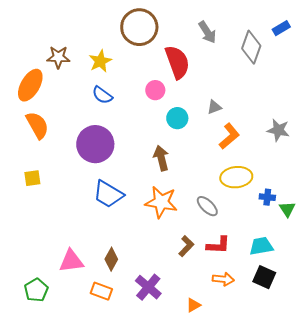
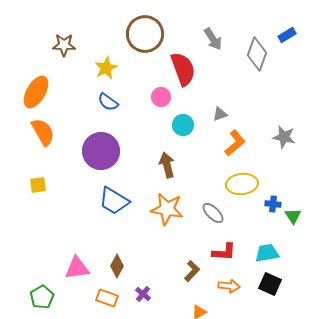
brown star: (58, 57) -> (64, 45), moved
brown L-shape: (186, 246) -> (192, 271), moved
purple cross: (148, 287) -> (143, 294), moved, size x0.6

